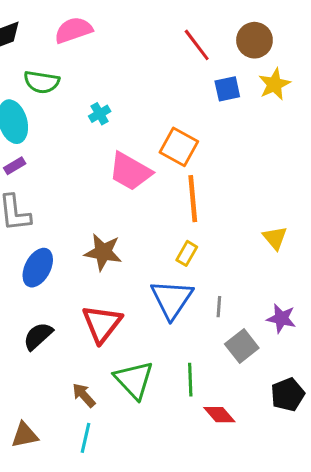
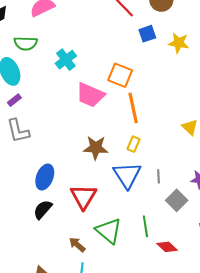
yellow star: (274, 84) -> (179, 43), moved, turned -30
cyan cross: (100, 114) -> (66, 60), size x1.5
brown star: (103, 252) -> (96, 148), moved
blue ellipse: (38, 268) -> (45, 177), moved

